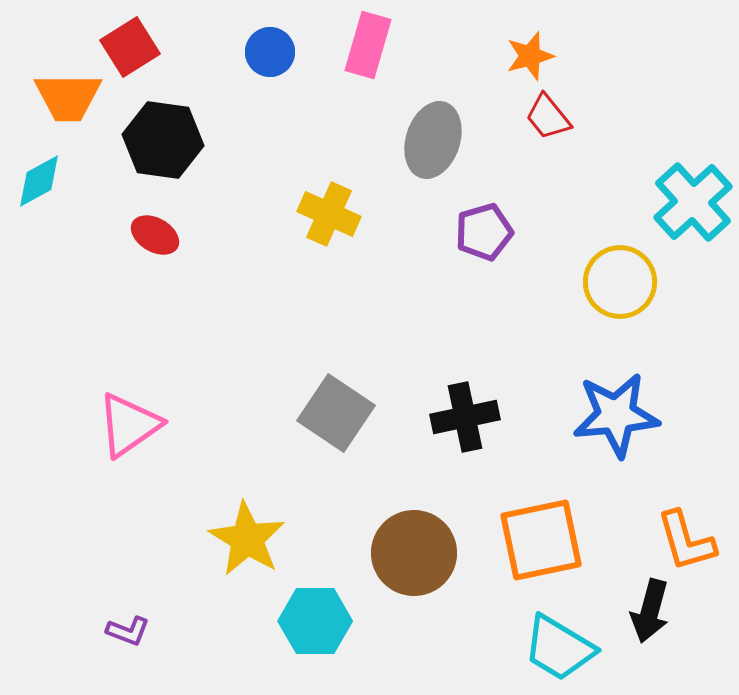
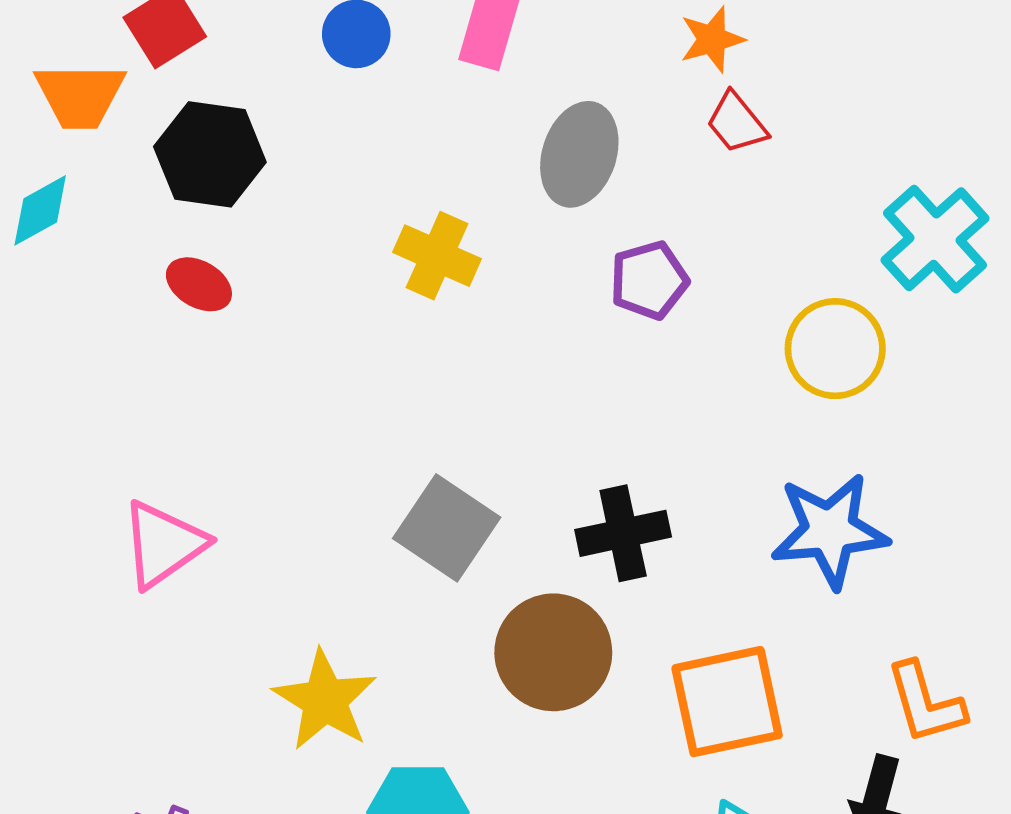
brown circle: (414, 553) -> (553, 652), moved

